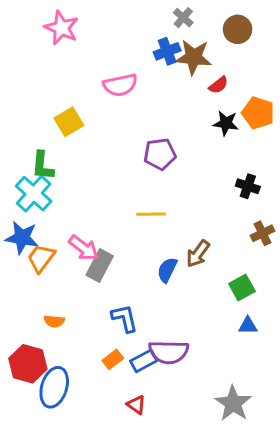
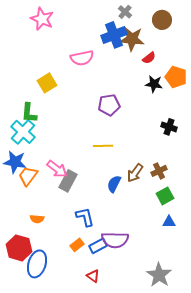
blue cross: (167, 51) -> (114, 35), size x1.4
brown cross: (262, 233) -> (159, 171), moved

